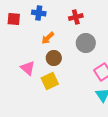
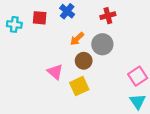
blue cross: (39, 13) -> (67, 11), turned 32
gray circle: (86, 43) -> (102, 44), moved

